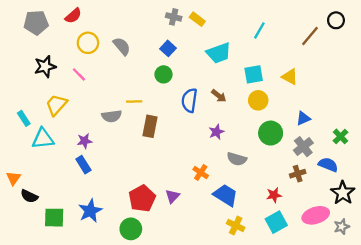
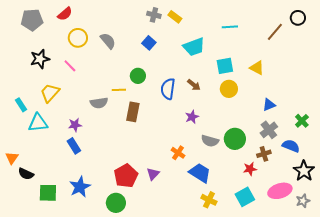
cyan line: (259, 30) -> (230, 27), turned 56
green circle: (163, 74) -> (138, 76), moved
green circle: (271, 133) -> (235, 139), moved
red star: (274, 195) -> (250, 169), moved

